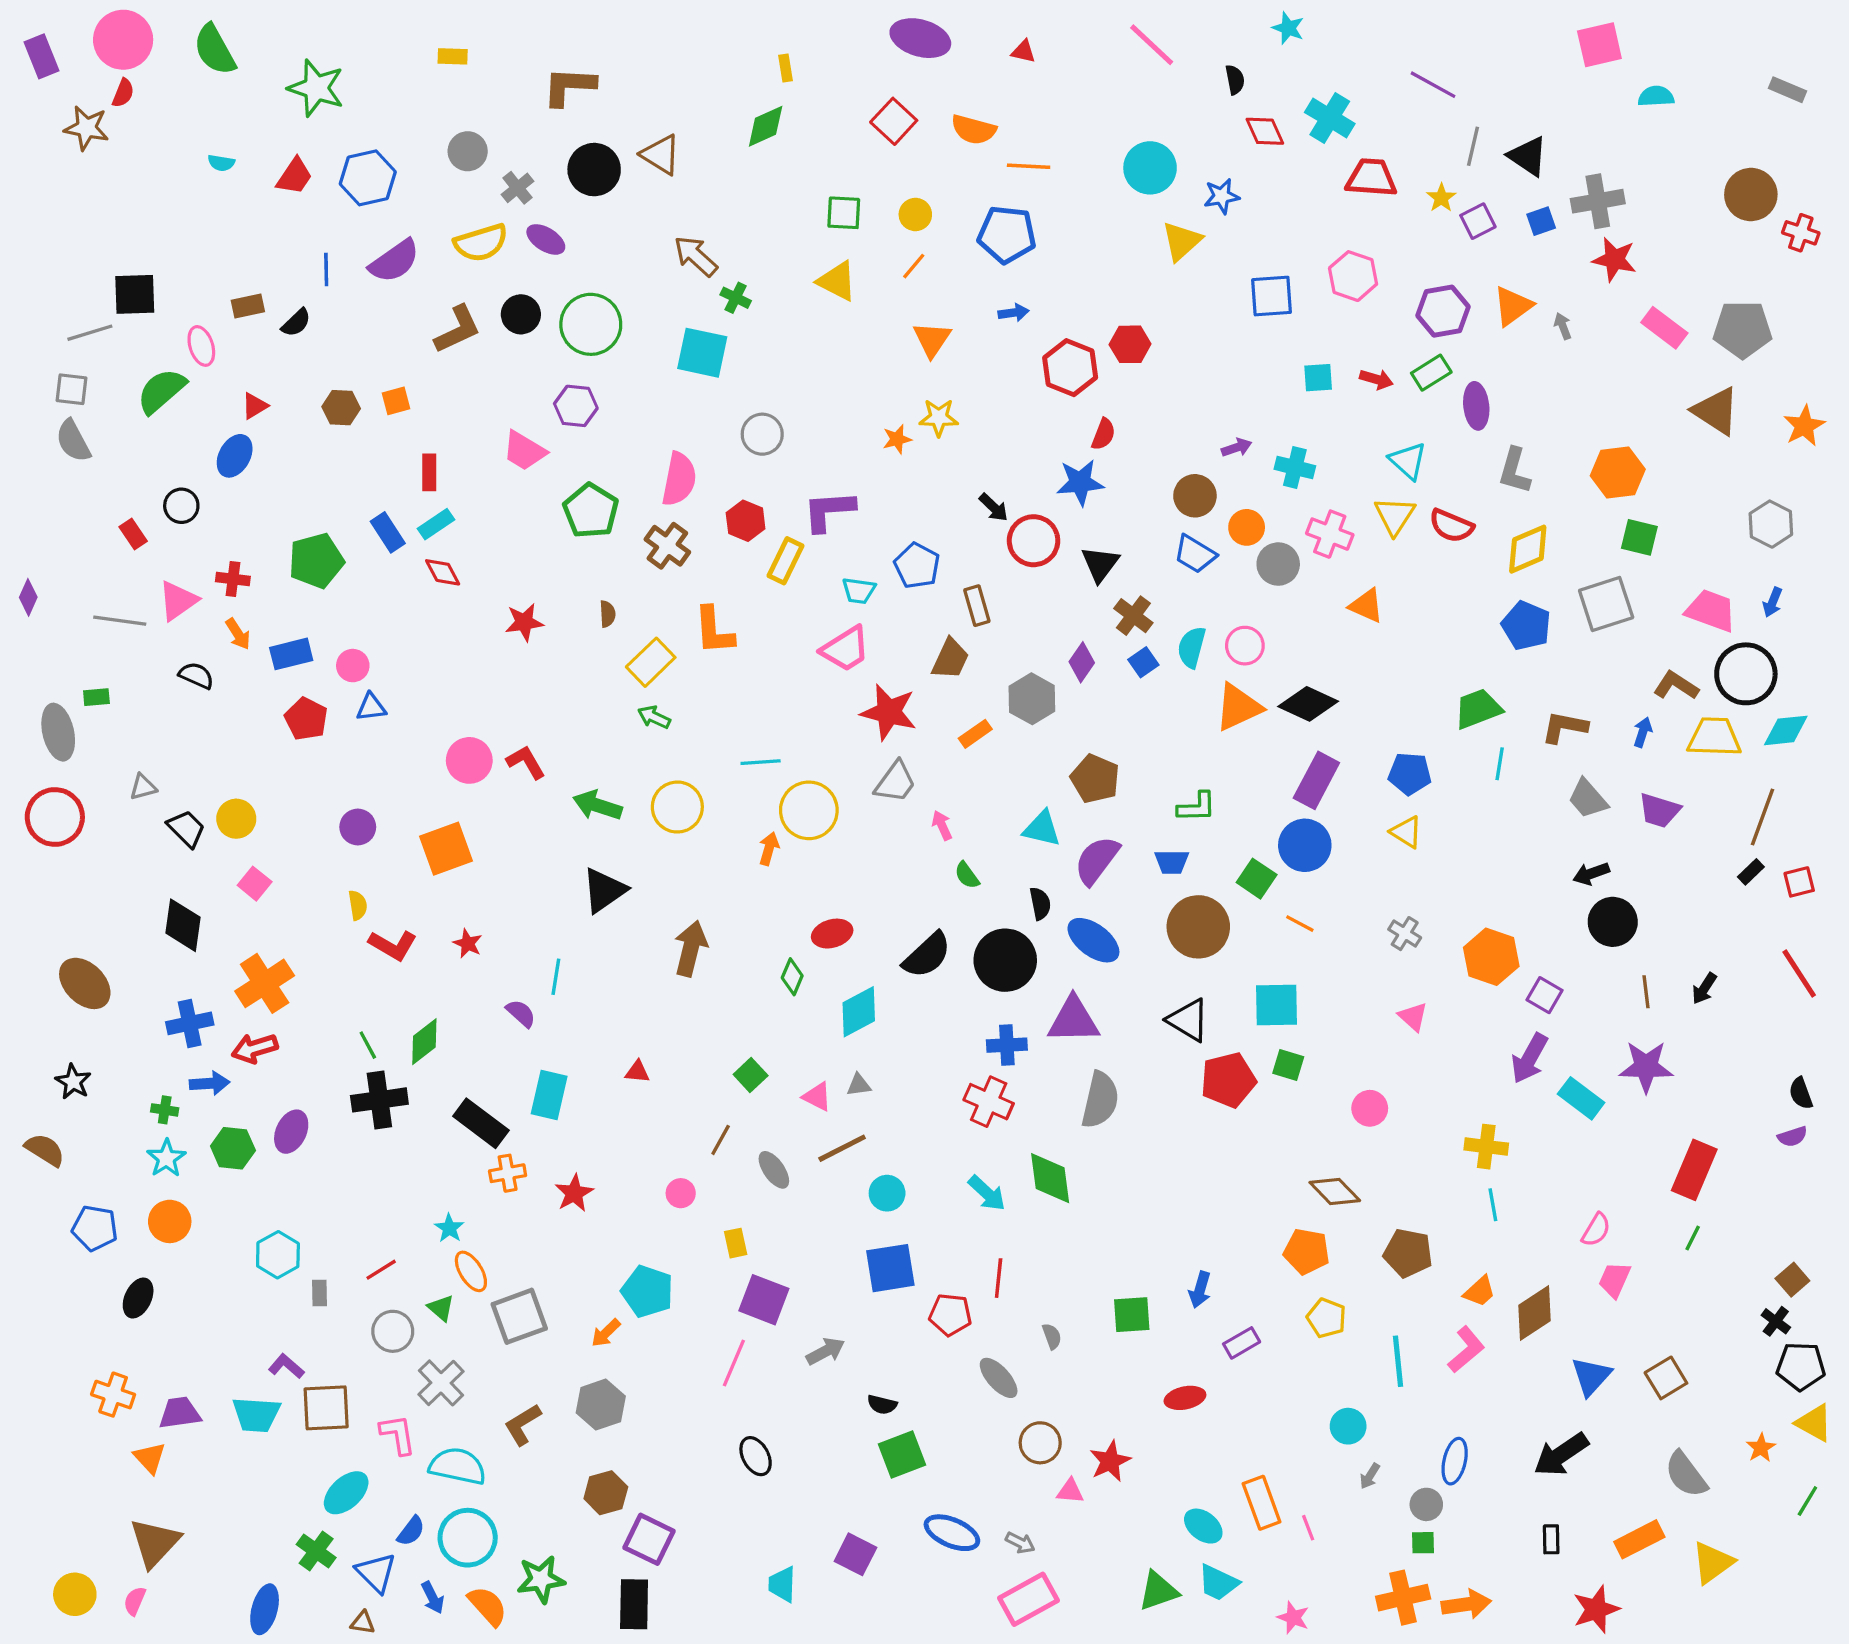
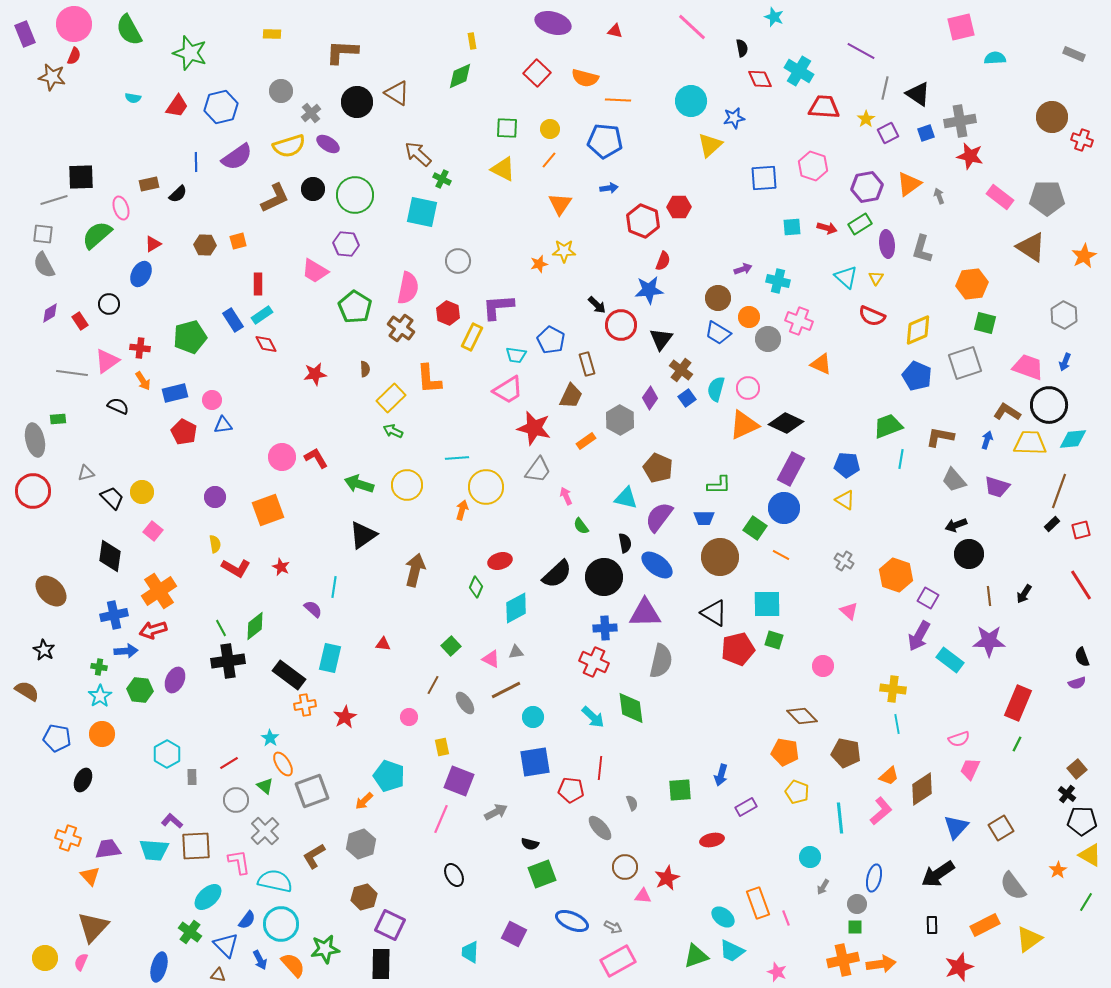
gray L-shape: (1515, 471) -> (922, 249), moved
yellow triangle: (1395, 516) -> (876, 278), moved, size x0.6
purple diamond: (28, 597) -> (50, 313), moved, turned 35
pink semicircle: (1596, 1230) -> (959, 739), turned 40

